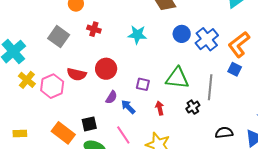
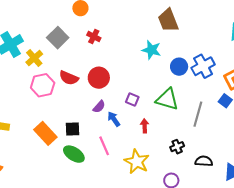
blue circle: (182, 34) -> (179, 67), moved
cyan star: (137, 35) -> (151, 50), moved
yellow cross: (27, 80) -> (34, 58), moved
black cross: (193, 107) -> (177, 147), moved

